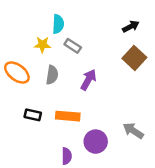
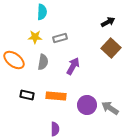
cyan semicircle: (58, 24) -> (42, 12), moved
gray rectangle: (73, 46) -> (60, 38), turned -48
purple circle: (96, 142) -> (87, 105), moved

